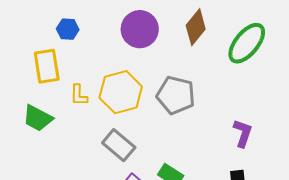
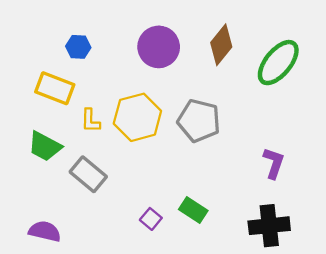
yellow rectangle: (47, 66) -> (55, 88), turned -60
gray rectangle: (119, 145) -> (88, 174), moved

